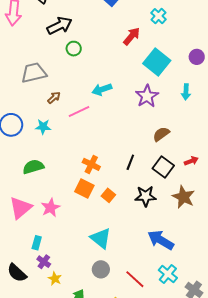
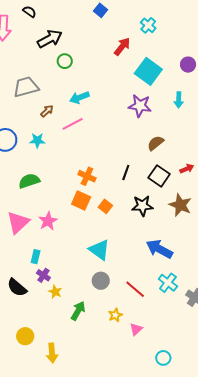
cyan arrow: (102, 89) -> (79, 97), moved
purple star: (147, 96) -> (140, 106), turned -30

